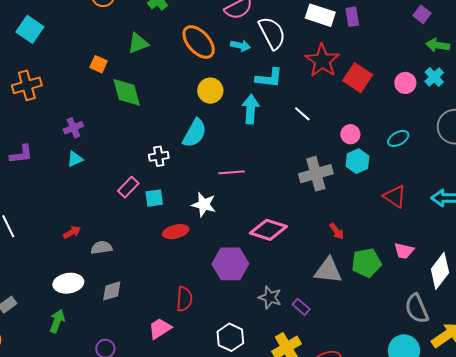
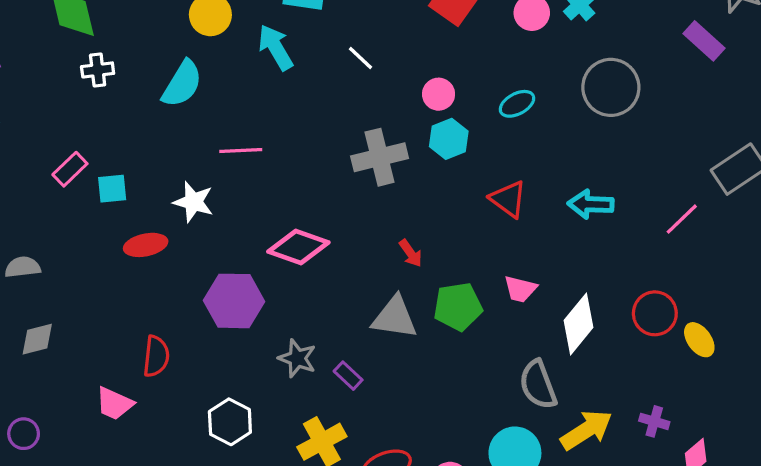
cyan arrow: (251, 109) -> (276, 47), turned -36
white cross: (159, 156) -> (98, 70), moved
pink trapezoid: (160, 328) -> (114, 404), turned -125

